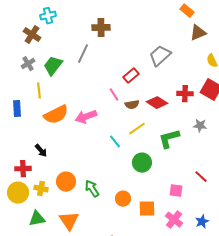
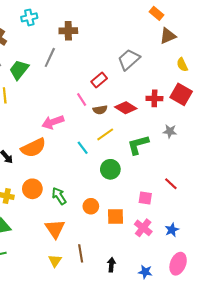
cyan cross: (48, 16) -> (29, 17), moved
orange semicircle: (56, 115) -> (33, 148), moved
orange triangle: (69, 221) -> (55, 229), moved

